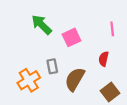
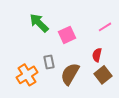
pink line: (112, 29) -> (105, 27), turned 64
brown square: (110, 92) -> (103, 75), moved

